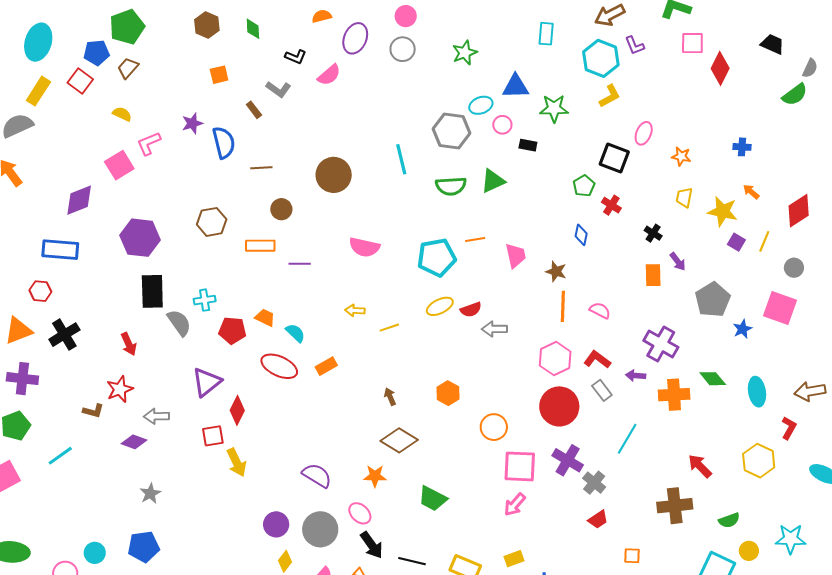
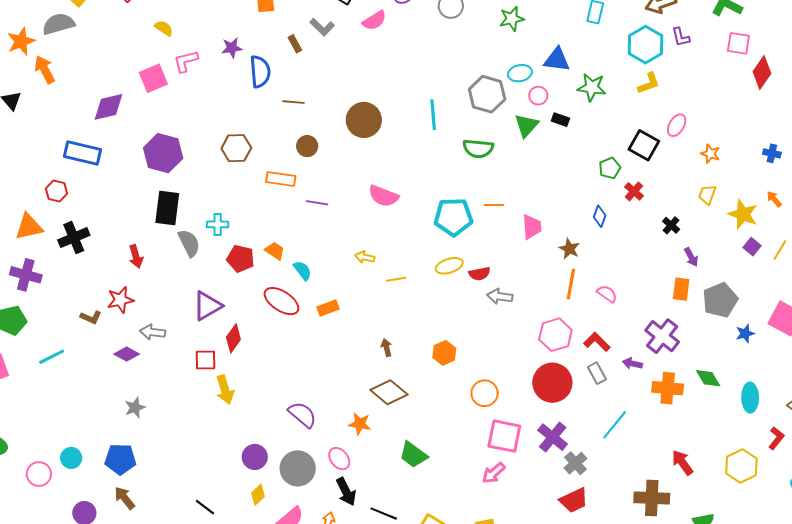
green triangle: (493, 181) -> (526, 125), moved, turned -32
orange rectangle: (653, 275) -> (681, 289), moved
red trapezoid: (598, 520) -> (574, 500), size x1.4

